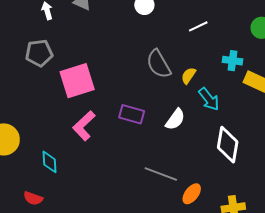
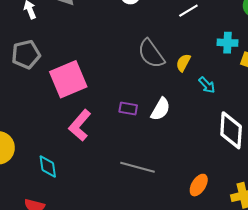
cyan arrow: (209, 99) -> (207, 85), size x0.7
purple rectangle: (132, 114) -> (128, 109), size x0.7
white semicircle: (175, 119) -> (161, 109), moved
gray line: (161, 174) -> (137, 167), moved

